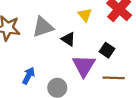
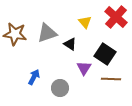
black square: (107, 50) -> (105, 54), size x1.5
purple triangle: (84, 66) -> (84, 68), size x0.7

